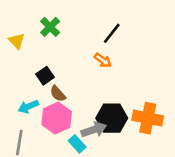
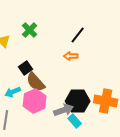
orange arrow: (103, 60) -> (71, 56), turned 144
brown semicircle: (58, 94) -> (36, 82), size x1.5
cyan rectangle: (77, 144) -> (75, 121), moved

